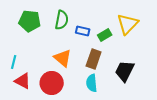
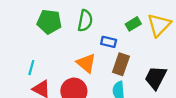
blue rectangle: (83, 31) -> (109, 42), moved
green rectangle: (105, 35) -> (133, 24), moved

